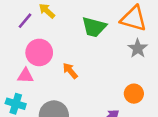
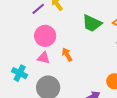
pink triangle: (25, 76) -> (44, 58), moved

